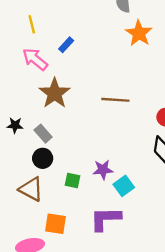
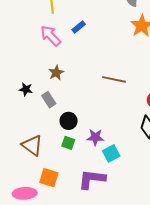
brown star: (55, 93) -> (56, 73), moved, size x0.6
black circle: (43, 158) -> (69, 121), moved

